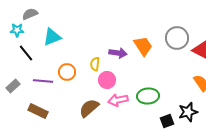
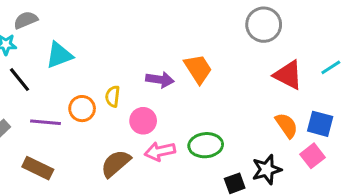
gray circle: (177, 38) -> (264, 25), moved
yellow semicircle: (95, 64) -> (113, 96), moved

